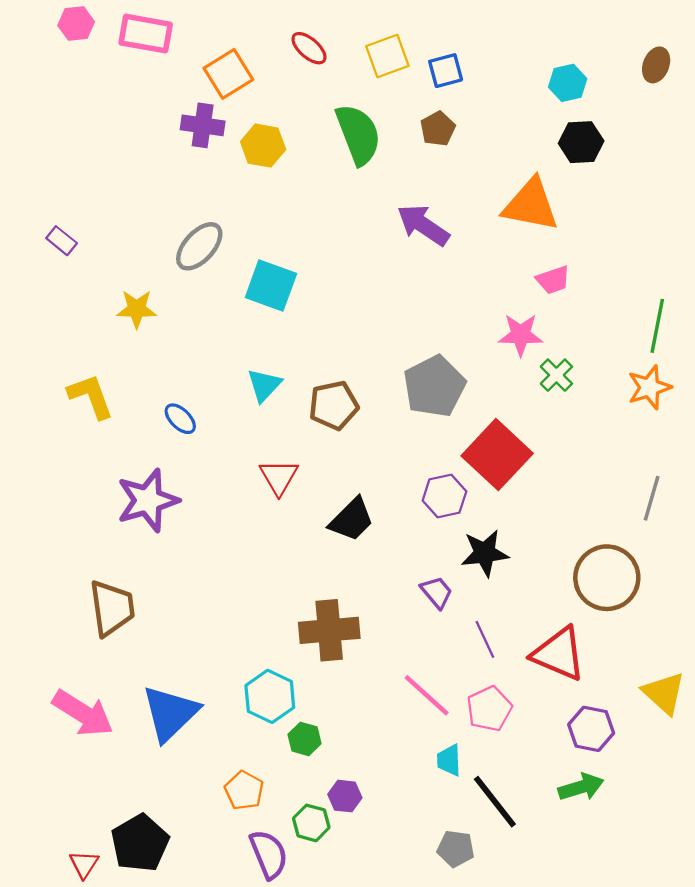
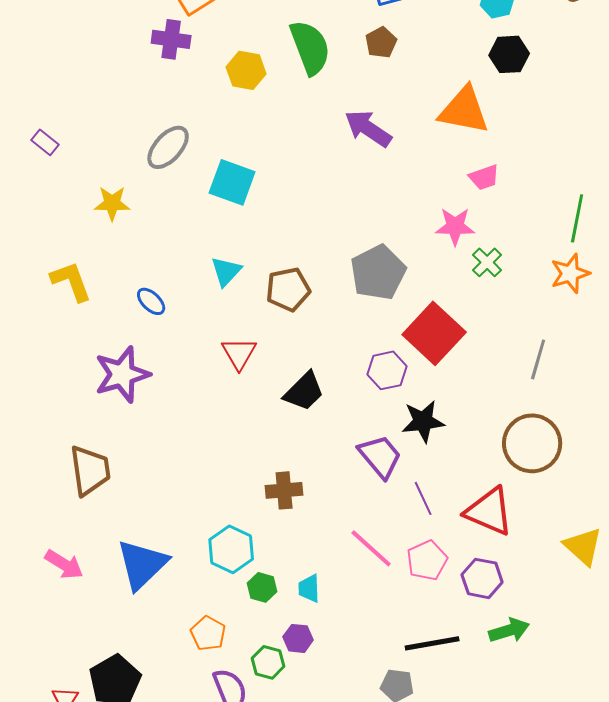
yellow hexagon: (263, 146) -> (246, 70), moved
gray line: (652, 498) -> (538, 359), moved
purple trapezoid: (437, 592) -> (380, 456), size x1.5
brown cross: (329, 630) -> (284, 490), size x0.7
pink arrow: (83, 713) -> (64, 564), size x0.7
purple hexagon: (591, 729) -> (482, 578), moved
cyan trapezoid: (449, 760) -> (309, 588), moved
black line: (495, 802) -> (432, 643), turned -62

